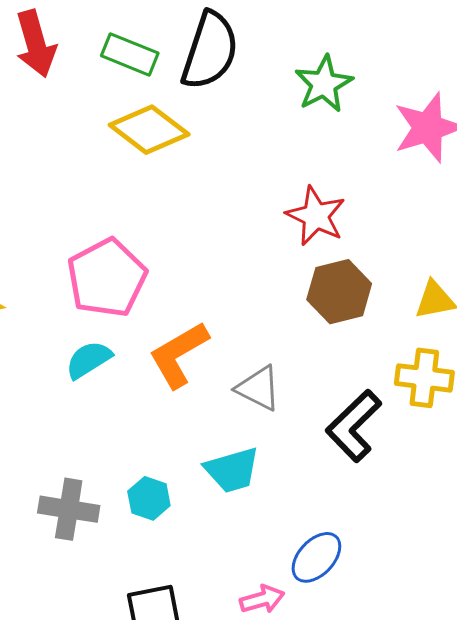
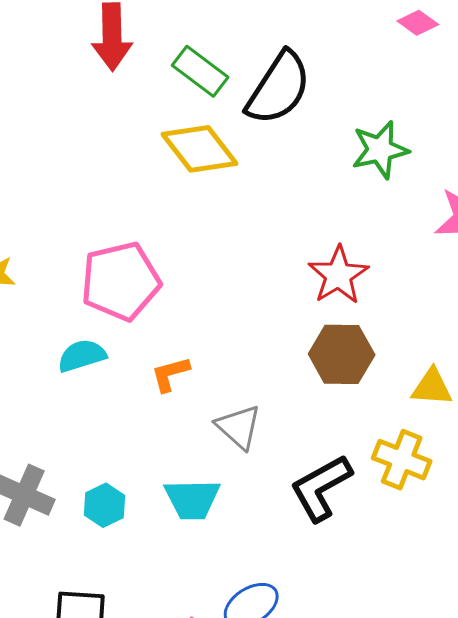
orange L-shape: (179, 355) -> (170, 374), size x0.6

